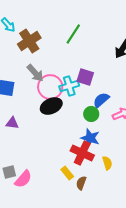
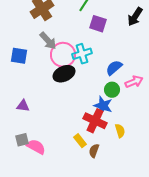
purple square: (85, 77) -> (98, 24), moved
green circle: (91, 114) -> (112, 90), moved
purple triangle: (12, 123) -> (23, 106), moved
pink semicircle: (23, 179) -> (36, 147), turned -102

